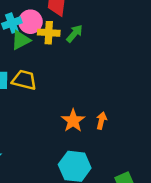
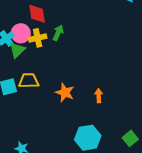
orange star: (73, 121) -> (65, 93), moved

